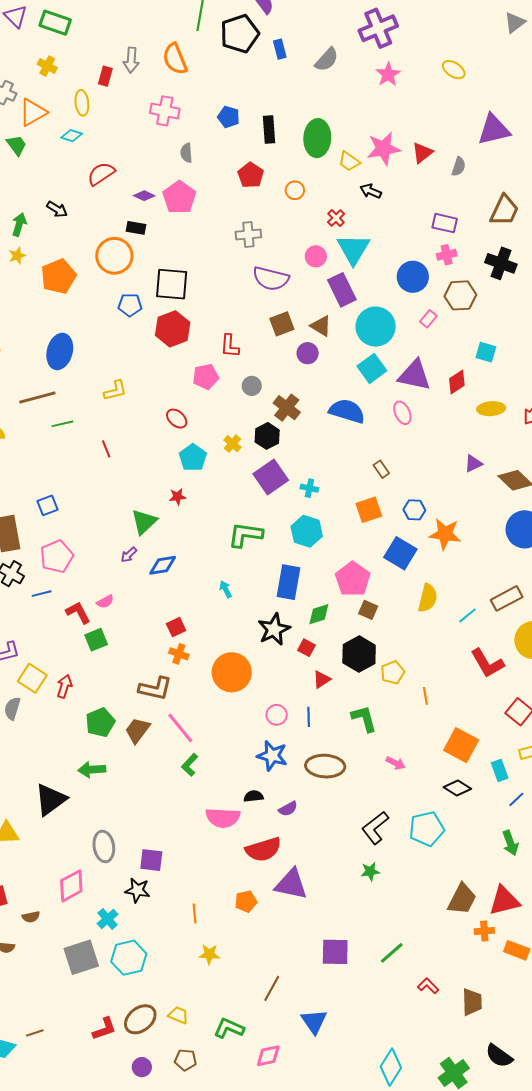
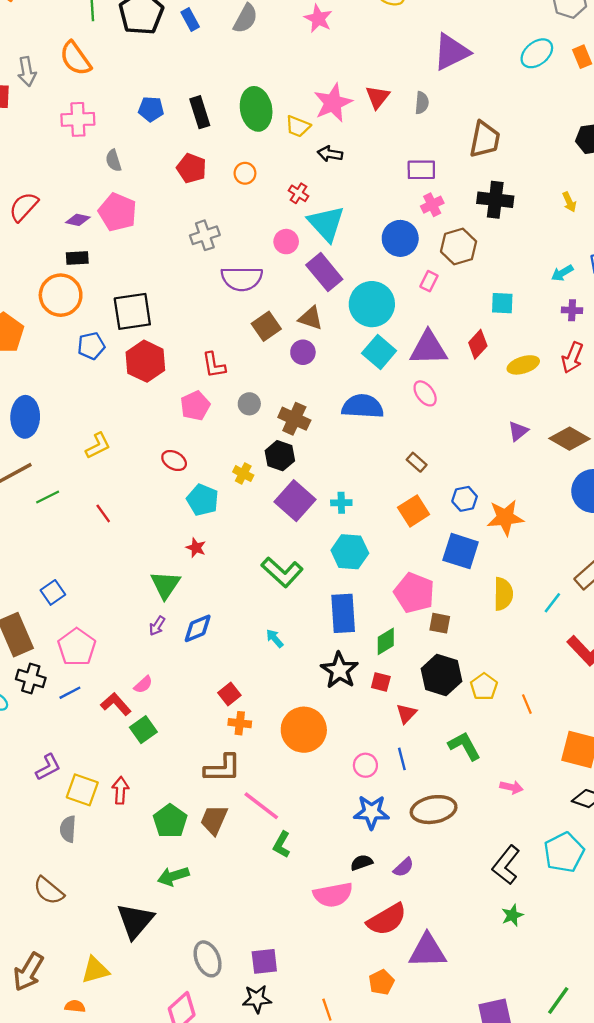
red star: (177, 497) -> (196, 548), turned -30
green L-shape: (245, 535) -> (282, 572), turned -132

